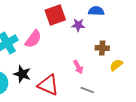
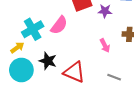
pink arrow: (78, 67) -> (105, 46), moved

